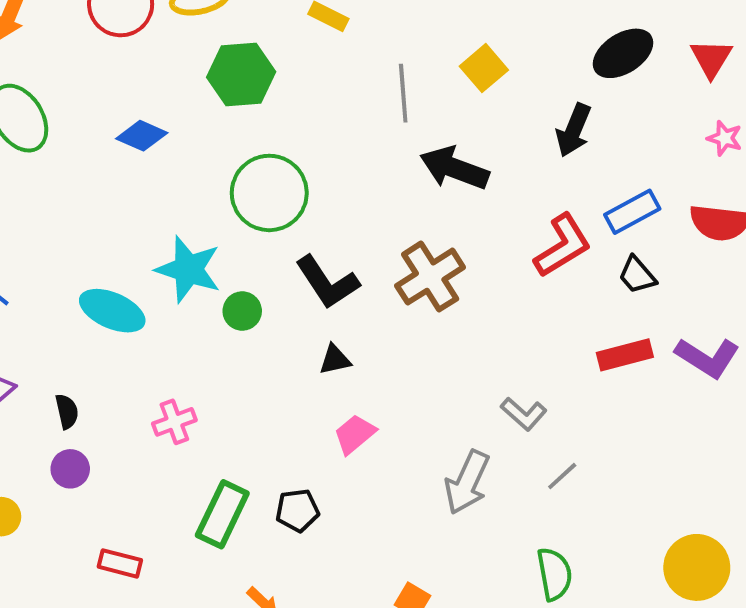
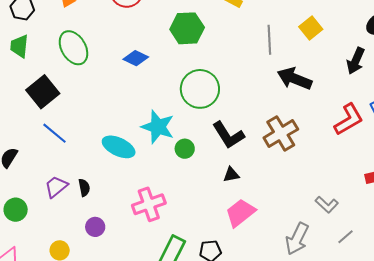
black semicircle: (67, 411) -> (84, 188), moved
pink cross: (174, 422) -> (149, 204), size x1.5
pink trapezoid: (355, 434) -> (240, 213), size x1.4

